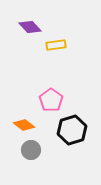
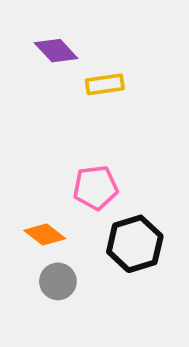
pink pentagon: (51, 100) -> (95, 188), turned 30

